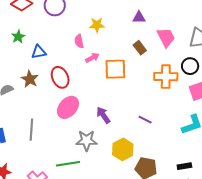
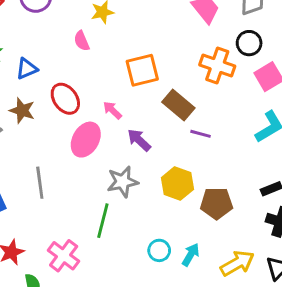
brown rectangle: (140, 48) -> (178, 105), moved, size x1.5
pink arrow: (92, 58) -> (112, 110), moved, turned -96
orange cross: (166, 77) -> (217, 66), turned 30
green line: (68, 164) -> (103, 221), turned -55

